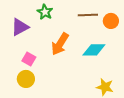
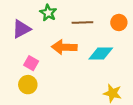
brown line: (88, 15) -> (82, 22), moved
orange arrow: (60, 44) -> (64, 47), turned 60

